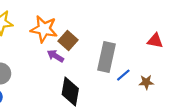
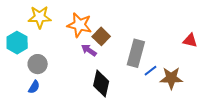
red triangle: (155, 41) -> (190, 40), moved
brown star: (146, 82) -> (171, 78), size x1.6

